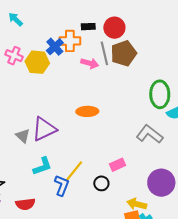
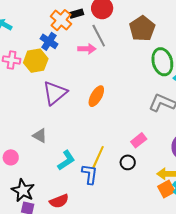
orange cross: (70, 41) -> (61, 20), moved, turned -35
brown pentagon: (124, 53) -> (142, 29), moved
orange ellipse: (87, 111) -> (96, 96), turned -45
purple triangle: (44, 129) -> (55, 93), moved

